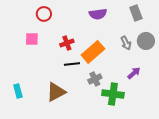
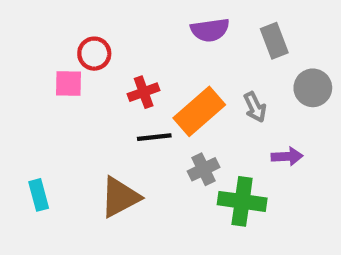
gray rectangle: (136, 13) -> (274, 41), moved
red circle: (44, 14) -> (94, 54), moved
gray arrow: (126, 43) -> (255, 107), moved
purple arrow: (134, 73) -> (287, 156), turned 40

